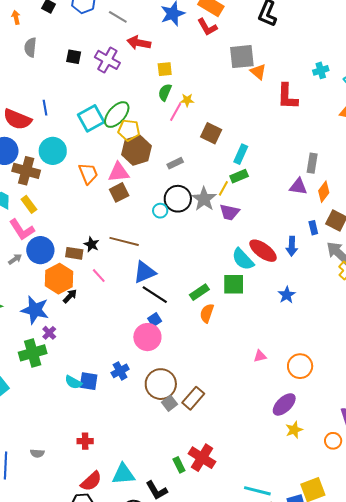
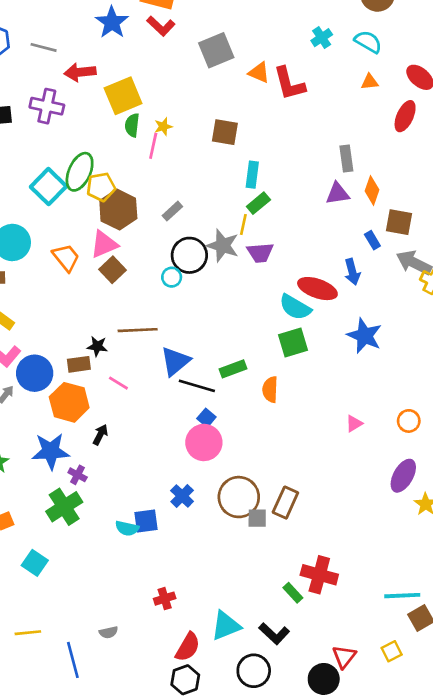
yellow square: (165, 69) -> (123, 96), size x1.8
orange triangle: (258, 72) -> (259, 73), moved
brown square: (211, 133) -> (225, 132), moved
green rectangle: (199, 292) -> (233, 369), moved, turned 30
blue star: (287, 295) -> (365, 336), size x1.5
black arrow: (70, 296) -> (100, 435), moved
orange circle: (300, 366) -> (409, 421), size x0.7
gray square: (169, 403) -> (257, 518), turned -35

